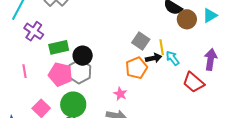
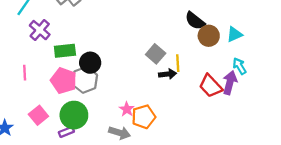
cyan arrow: (173, 58) -> (239, 66), moved
orange pentagon: (136, 68) -> (144, 117), moved
red trapezoid: (193, 82) -> (211, 86), moved

